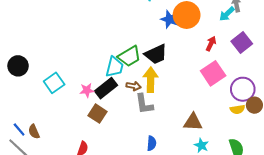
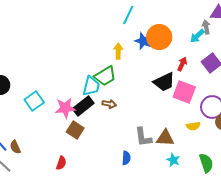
black trapezoid: (156, 54) -> (164, 82), moved
pink square: (213, 73) -> (184, 92), turned -35
yellow arrow: (151, 80) -> (118, 51), moved, size x0.7
pink star: (87, 90) -> (65, 108), size x1.5
gray L-shape: (144, 104) -> (143, 137), moved
yellow semicircle: (237, 109) -> (193, 126), moved

